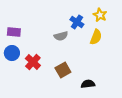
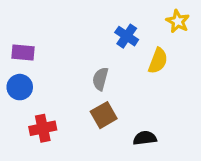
yellow star: (100, 15) -> (178, 21), moved
gray semicircle: (61, 36) -> (100, 79), moved, turned 120
red cross: (33, 62) -> (43, 128), moved, turned 35

